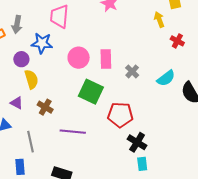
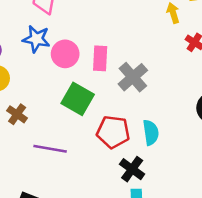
blue star: (42, 43) -> (36, 39), moved
gray cross: (132, 71) -> (133, 77), size x1.6
cyan semicircle: (166, 78) -> (151, 133), moved, turned -66

